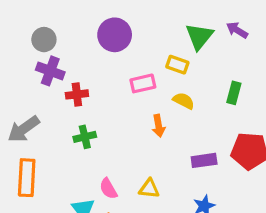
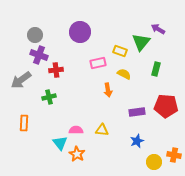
green triangle: (199, 36) -> (141, 42), moved
gray arrow: (24, 129) -> (21, 80), moved
green cross: (85, 137) -> (49, 97), moved
orange rectangle: (27, 178) -> (24, 123), size x0.7
pink semicircle: (108, 189) -> (76, 130), turned 120

